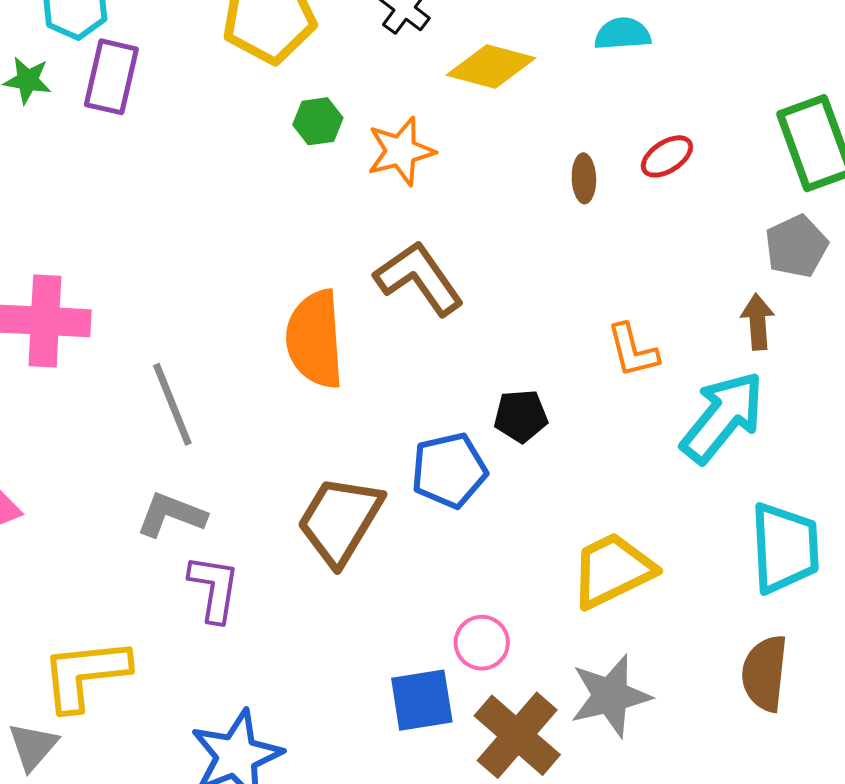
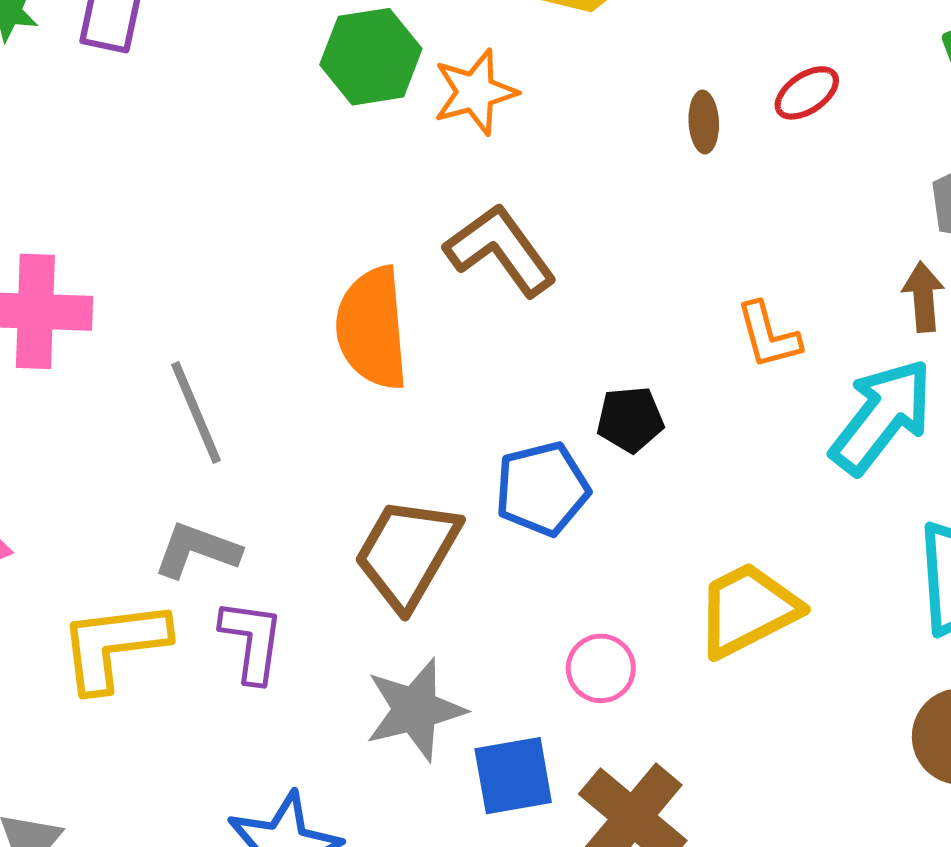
green hexagon: (318, 121) -> (371, 57), size x1.6
pink circle: (482, 643) -> (601, 668), moved
yellow L-shape: (85, 674) -> (114, 645), moved
gray star: (610, 696) -> (415, 710), moved

